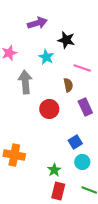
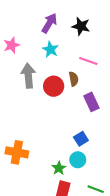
purple arrow: (37, 23) -> (49, 23), moved, turned -42
black star: (66, 40) -> (81, 26), moved
red circle: (49, 109) -> (54, 86), moved
cyan circle: (82, 162) -> (78, 160), moved

